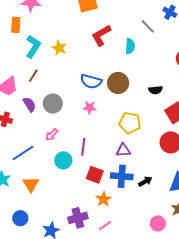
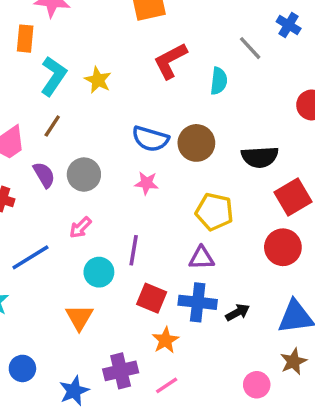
black semicircle: (155, 90) -> (260, 157), size x1.5
orange triangle: (31, 184) -> (79, 317), moved

